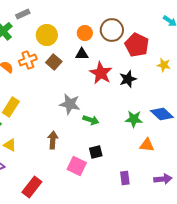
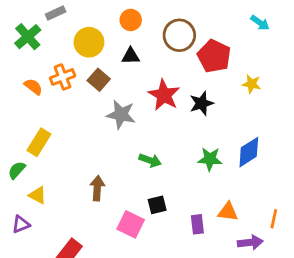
orange circle: (85, 33) -> (131, 20), moved
black triangle: (82, 54) -> (131, 56), moved
gray star: (70, 104) -> (121, 114), moved
blue diamond: (162, 114) -> (249, 152), turned -75
orange triangle: (147, 145) -> (228, 212), moved
purple rectangle: (125, 178) -> (197, 224), moved

